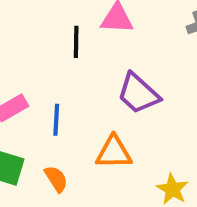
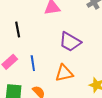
black line: (76, 42) -> (18, 30), moved

